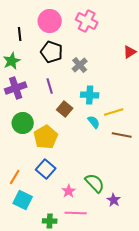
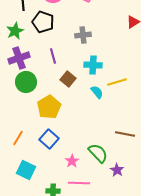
black pentagon: (52, 52) -> (43, 22), moved
gray cross: (80, 65) -> (83, 35), turned 35
green circle: (23, 123) -> (26, 82), moved
brown line: (122, 135) -> (125, 134), moved
orange line: (15, 177) -> (18, 138), moved

